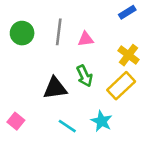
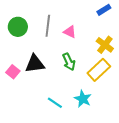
pink triangle: (86, 39) -> (70, 32), turned 32
black triangle: (55, 88) -> (35, 64), moved
pink square: (16, 121) -> (13, 72), moved

